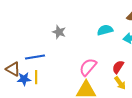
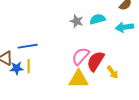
gray star: (59, 32) -> (77, 21), moved
red semicircle: (118, 67) -> (96, 61), moved, size x1.5

